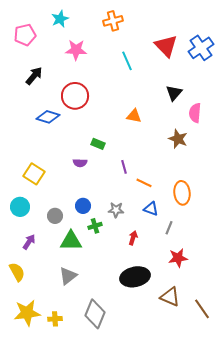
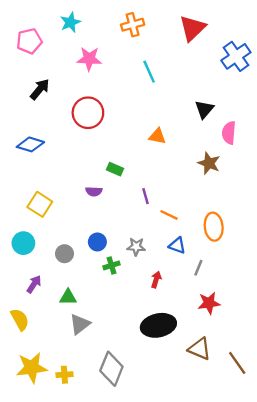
red triangle: (166, 46) -> (193, 28), moved, turned 30
blue diamond: (48, 117) -> (30, 144), moved
green triangle: (71, 241) -> (68, 297), moved, size x0.7

